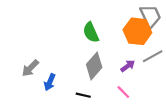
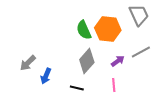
orange hexagon: (137, 31) -> (108, 29), moved
pink line: (123, 92) -> (114, 85), turned 40

